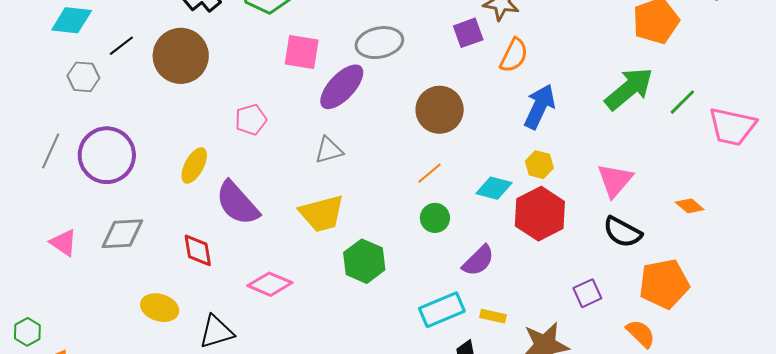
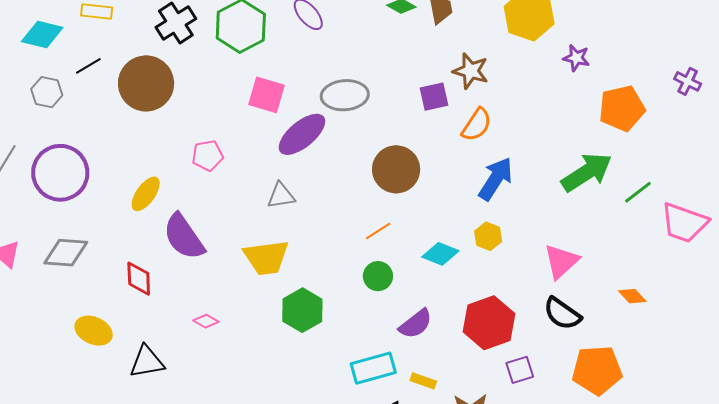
red hexagon: (540, 214) -> (489, 323), moved
pink diamond: (270, 284) -> (206, 321), size x0.6

